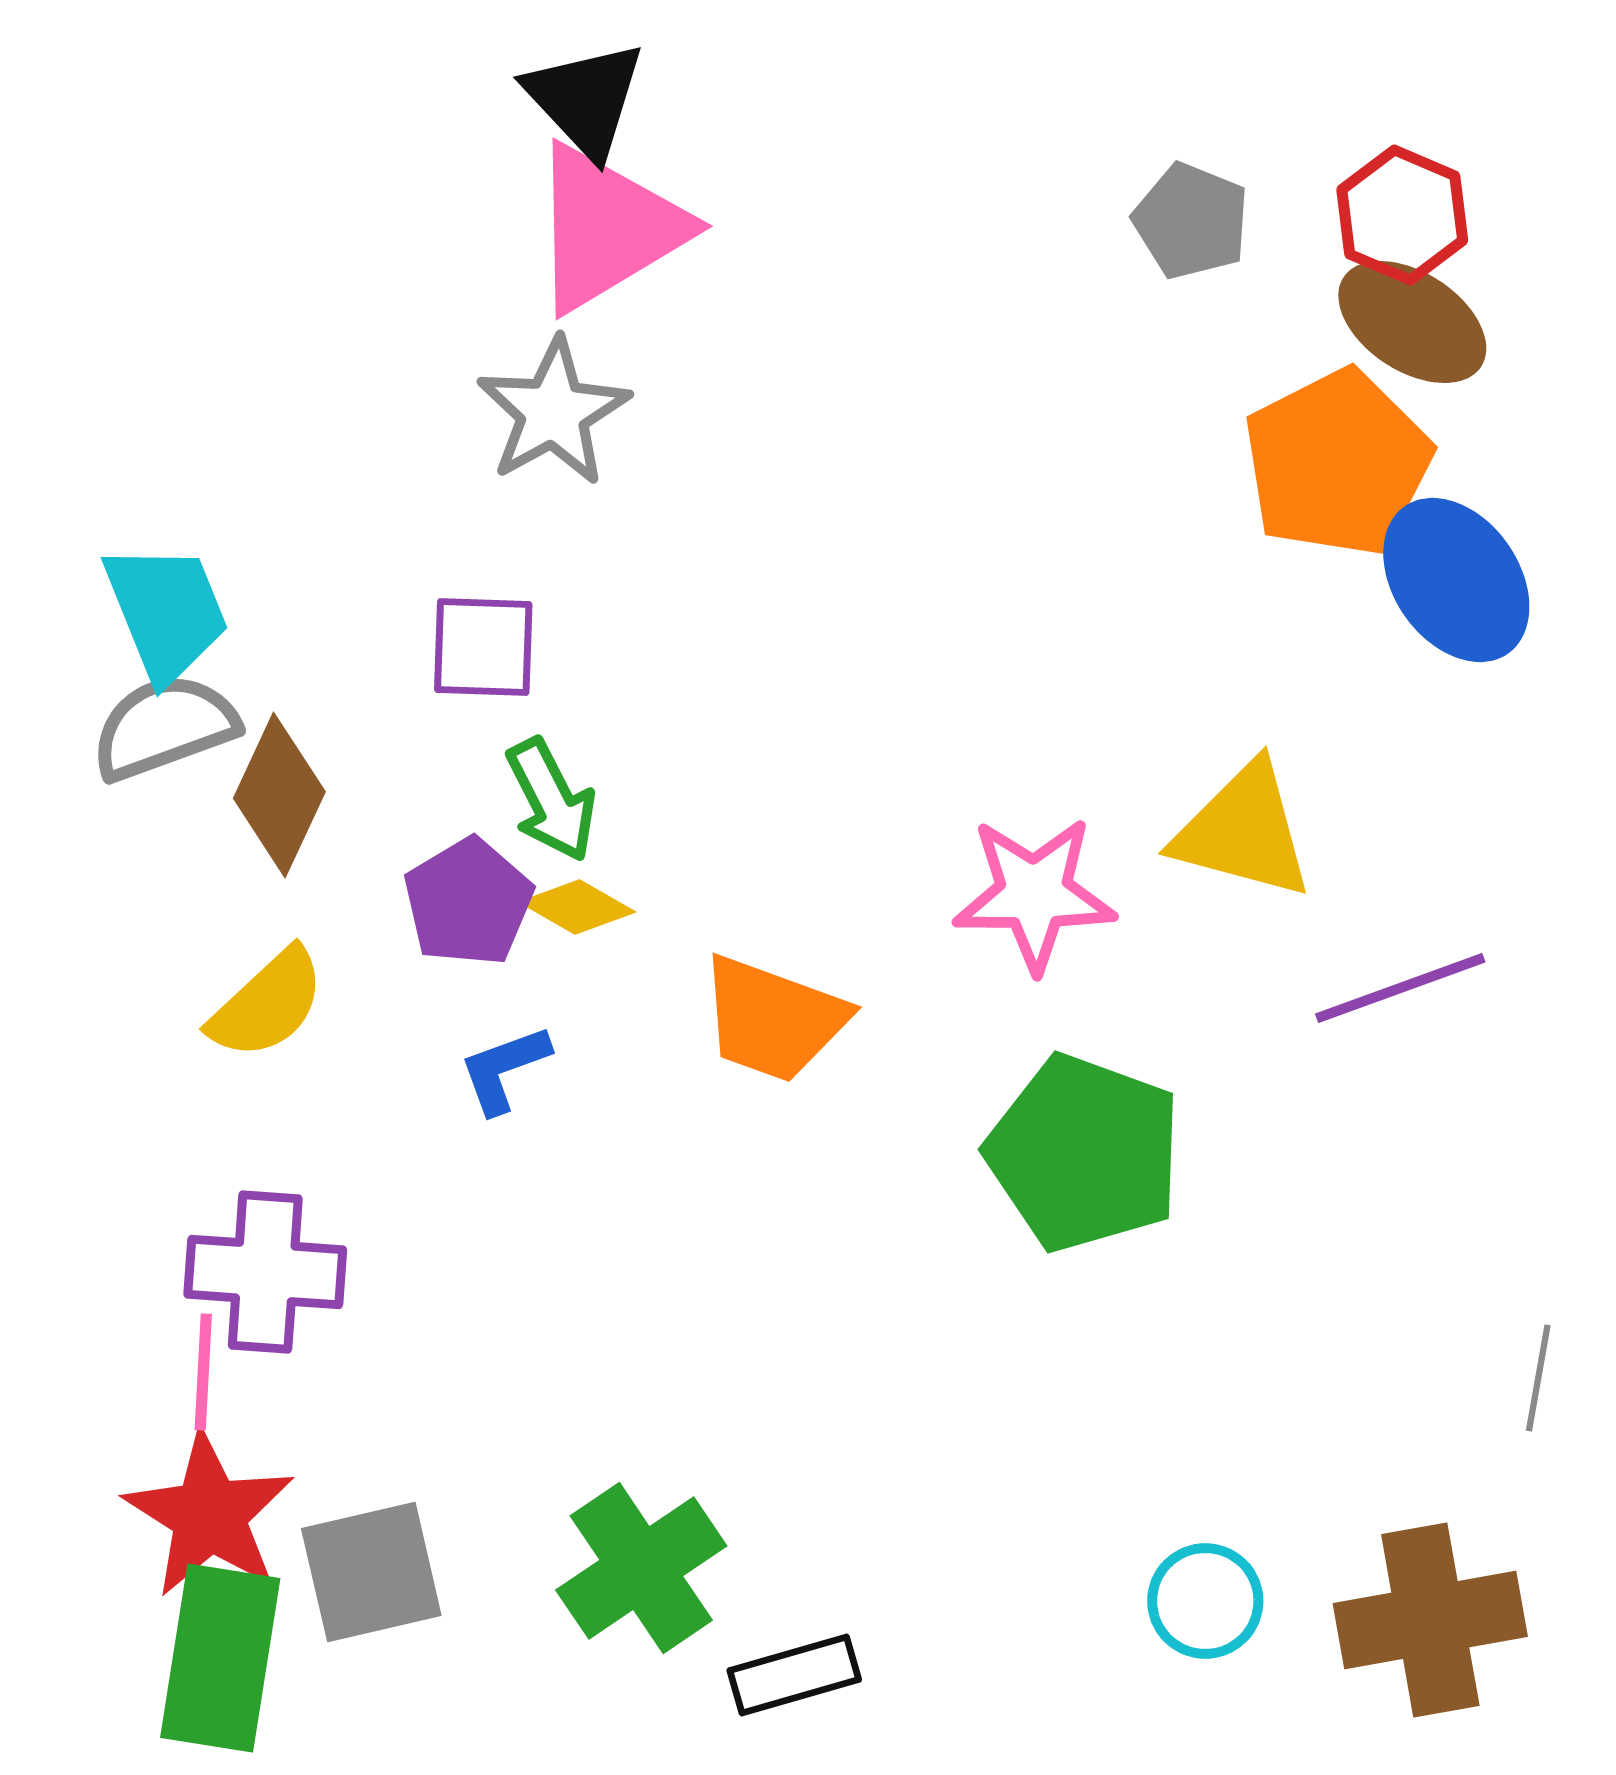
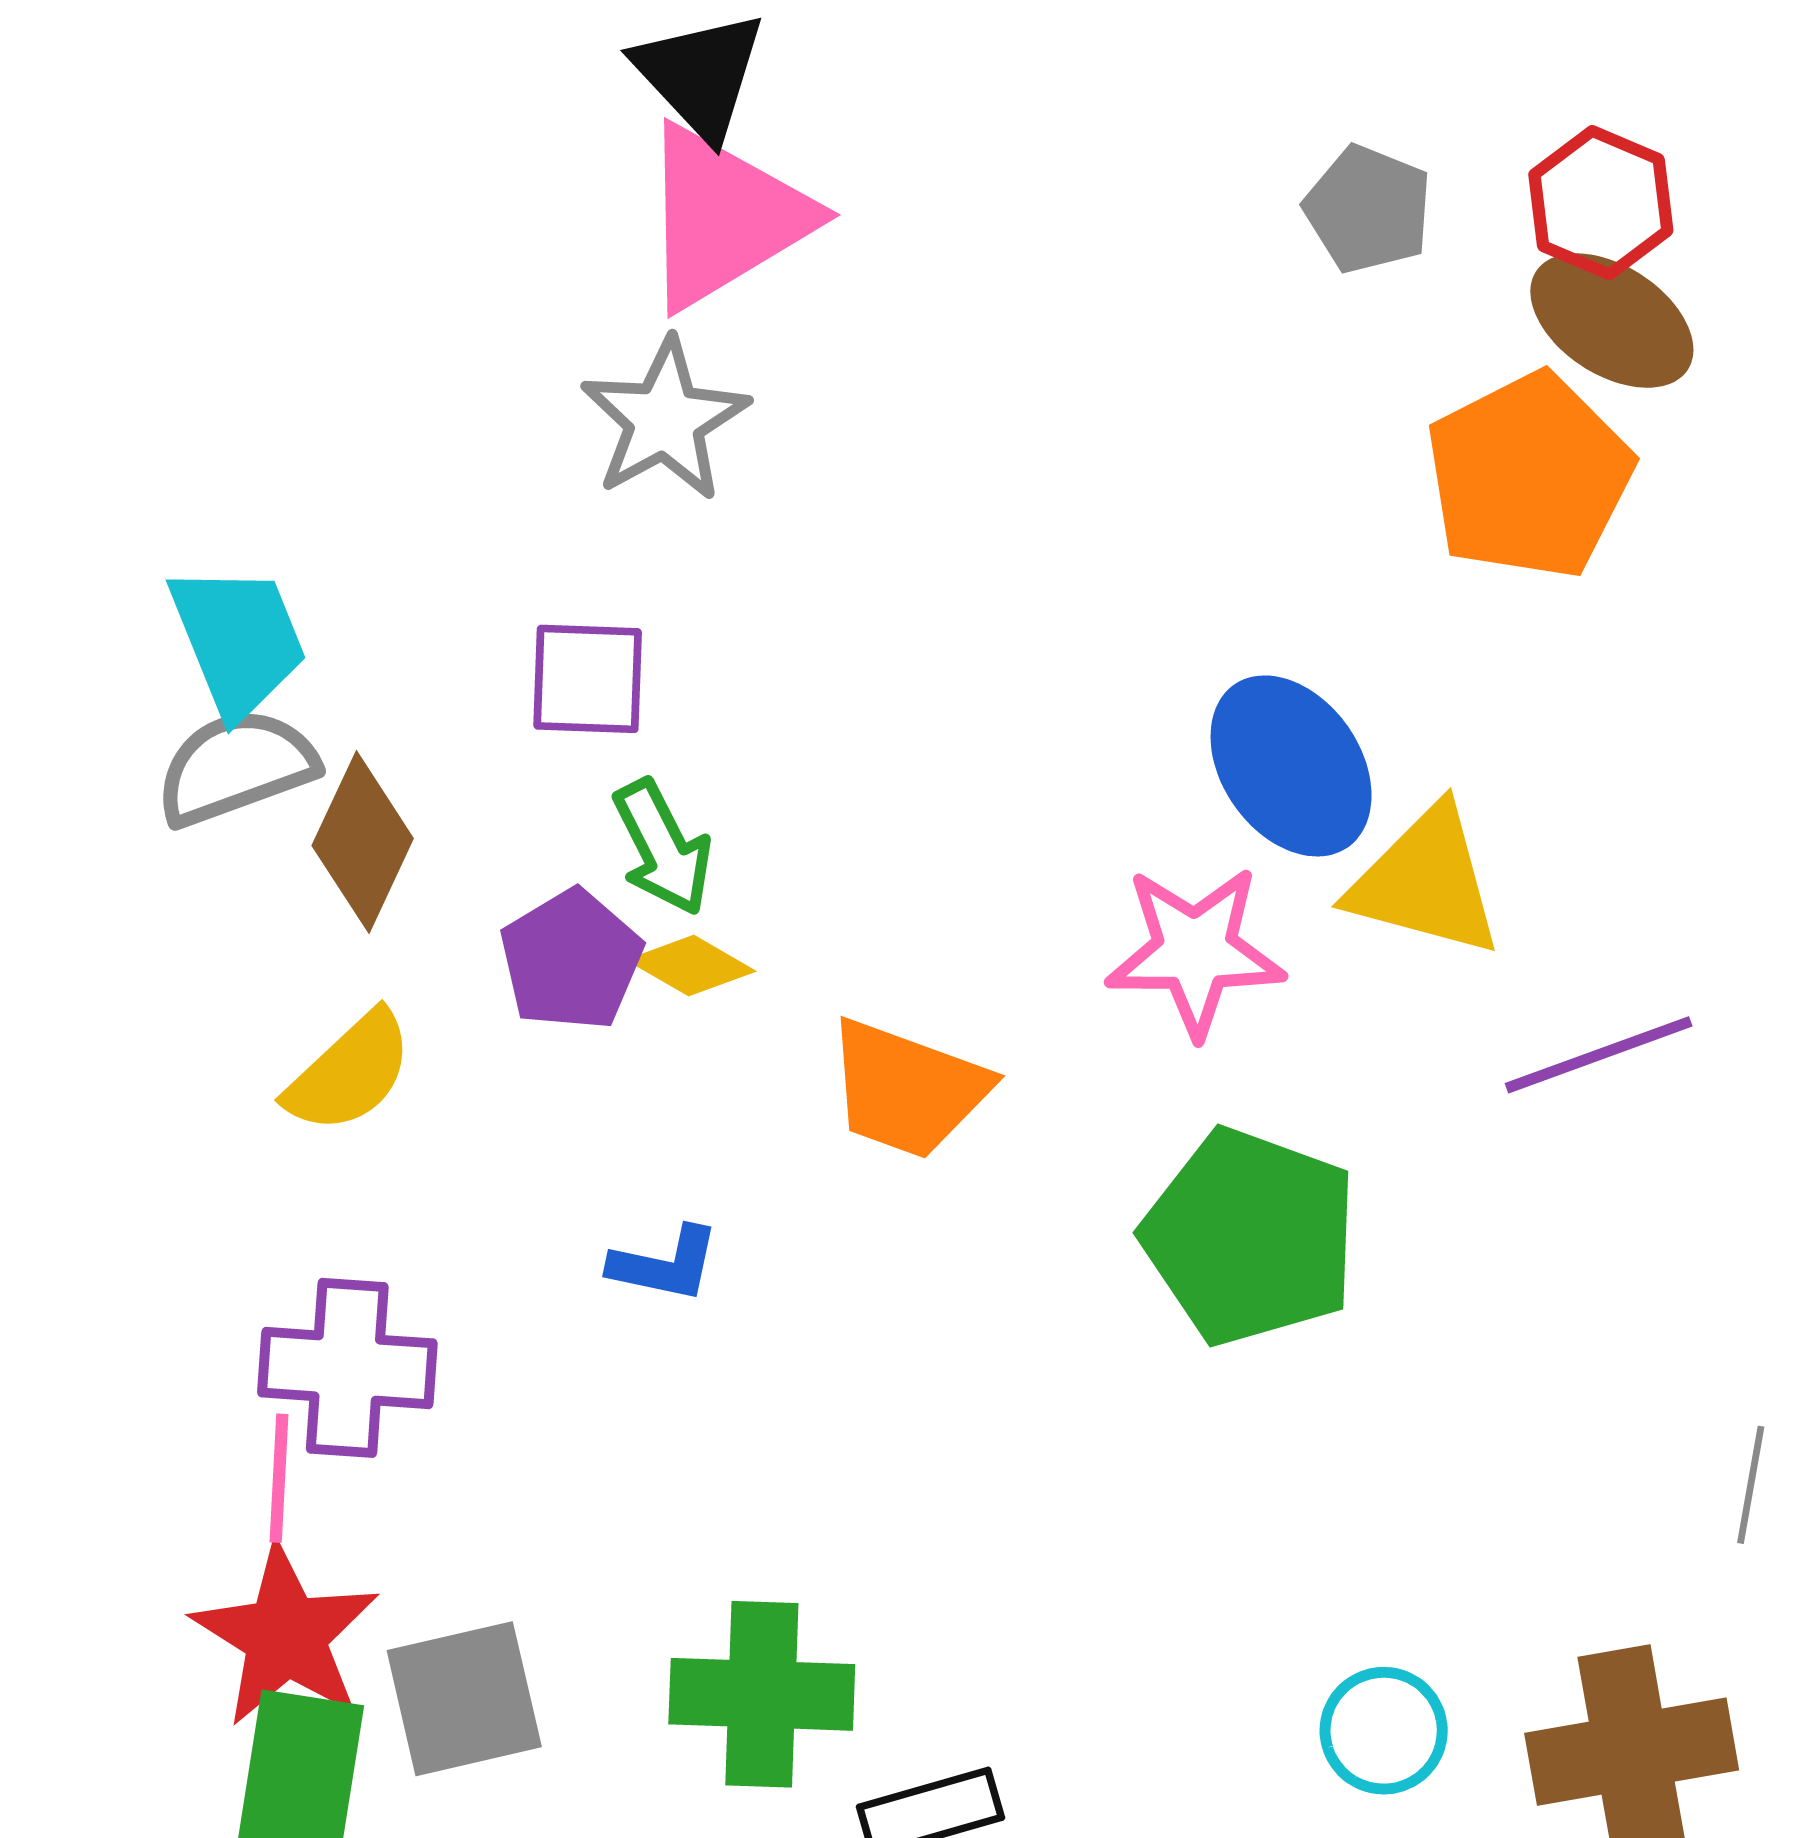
blue ellipse: (1456, 580) -> (1291, 766), moved
blue L-shape: (504, 1069) -> (665, 1264), moved, turned -148
green cross: (641, 1568) -> (762, 1694), turned 36

